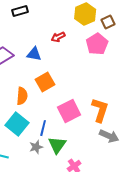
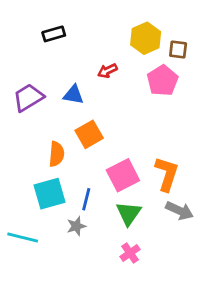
brown square: (108, 22) -> (178, 49), turned 32
cyan square: (17, 124) -> (49, 194), turned 35
green triangle: (57, 145) -> (129, 213), moved

